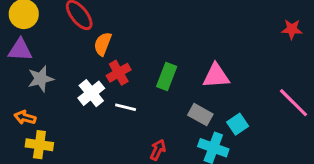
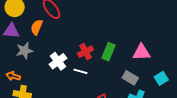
orange semicircle: (103, 44) -> (37, 27), moved
red cross: (119, 73) -> (85, 52), moved
cyan square: (238, 124) -> (161, 78), moved

